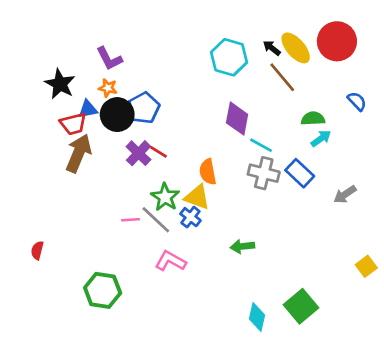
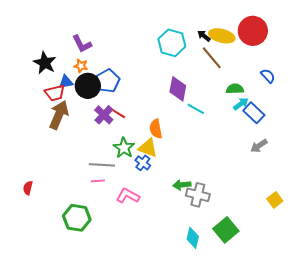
yellow ellipse: (296, 48) -> (222, 36), turned -35
gray cross: (264, 173) -> (198, 195), moved
blue rectangle: (300, 173) -> (254, 113), moved
pink line: (131, 220) -> (98, 181), moved
gray line: (156, 220) -> (102, 165), moved, turned -40

